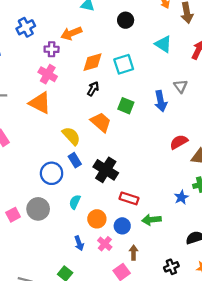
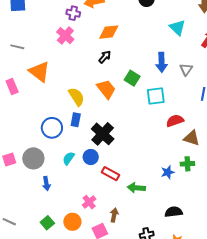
cyan square: (124, 64) -> (156, 96), moved
blue arrow: (161, 101) -> (162, 62), moved
orange triangle: (40, 103) -> (39, 72), moved
blue rectangle: (75, 160) -> (76, 120), turned 32
red rectangle: (129, 198) -> (110, 174), moved
orange circle: (97, 219) -> (72, 222), moved
blue circle: (122, 226) -> (91, 157), moved
blue arrow: (79, 243) -> (46, 184), moved

